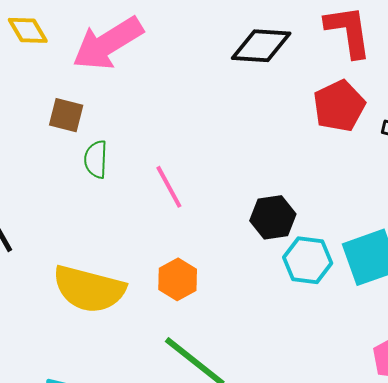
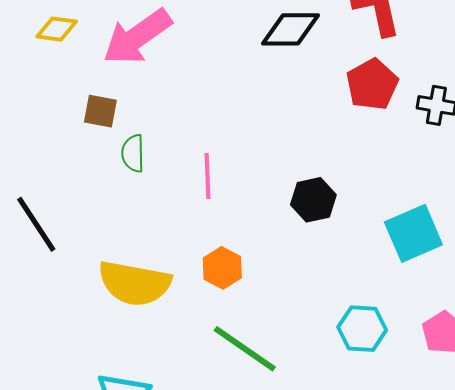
yellow diamond: (28, 30) -> (57, 29), turned -48
pink line: (169, 187) -> (208, 176), turned 30
cyan hexagon: (308, 260) -> (362, 329), moved

